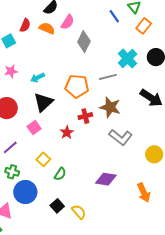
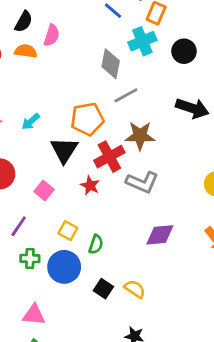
gray diamond: (84, 42) -> (111, 64), moved
cyan cross: (128, 59) -> (142, 41), moved, turned 36
black triangle: (43, 102) -> (64, 150), moved
red cross: (85, 116) -> (109, 157), size x1.5
gray L-shape: (121, 137) -> (142, 182), moved
blue circle: (25, 192) -> (64, 267), moved

